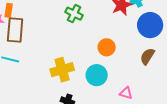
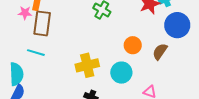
brown semicircle: (147, 56) -> (160, 52), moved

